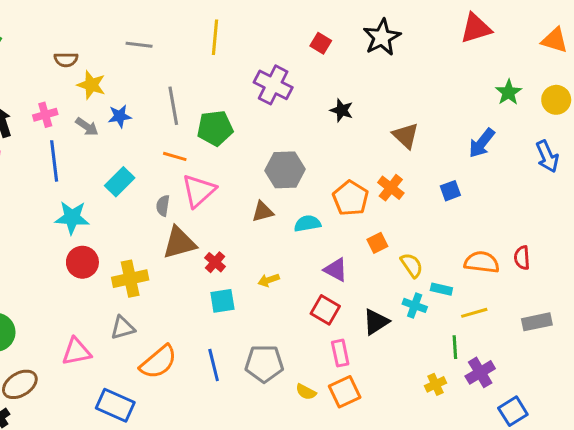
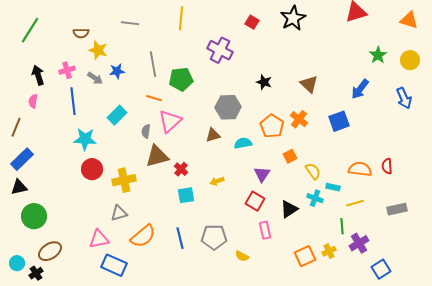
black star: (342, 110) -> (264, 82), moved
blue square: (450, 191) -> (339, 121), size x1.5
purple triangle: (336, 270) -> (262, 174), turned 36
pink triangle: (76, 352) -> (99, 239), moved
orange square: (345, 392) -> (305, 256), moved

